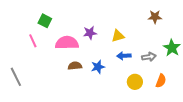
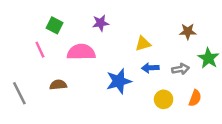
brown star: (155, 17) -> (188, 31), moved
purple star: (90, 33) -> (101, 23), moved
brown semicircle: (75, 66) -> (58, 85), moved
blue star: (98, 67) -> (119, 81), size x1.5

